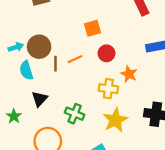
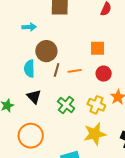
cyan arrow: (16, 47) -> (29, 27), moved
black triangle: (40, 99) -> (34, 97), turned -42
green cross: (75, 114) -> (66, 105), moved

